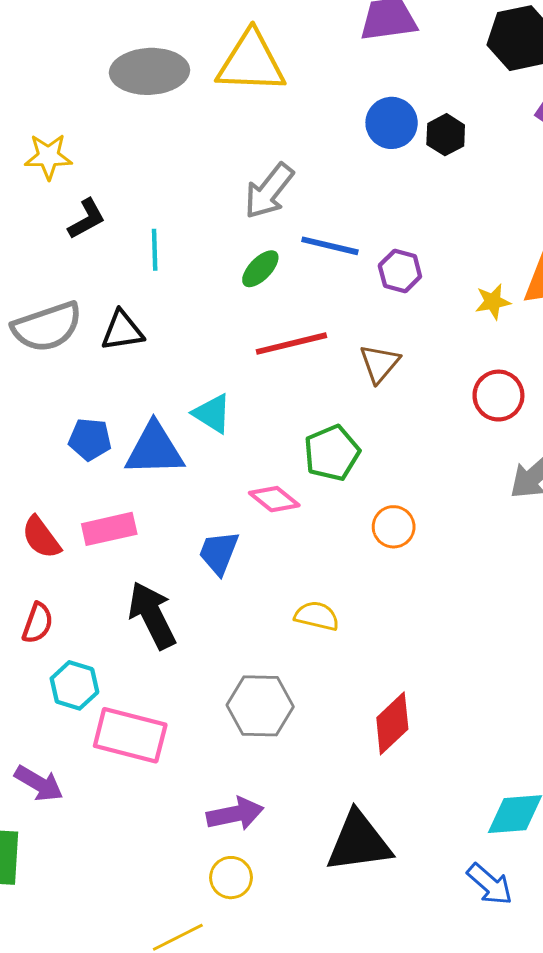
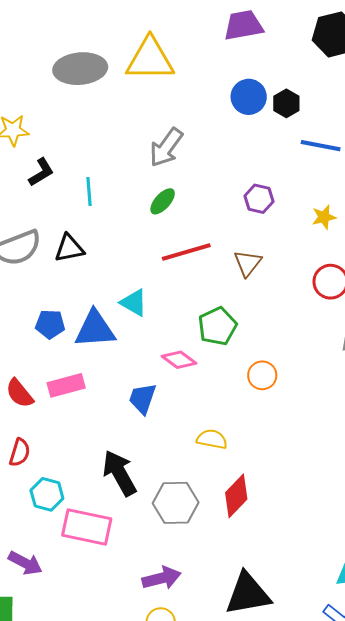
blue line: (330, 246) -> (321, 146), moved
black arrow: (152, 615) -> (119, 473), moved
red diamond: (392, 723) -> (236, 496), moved

